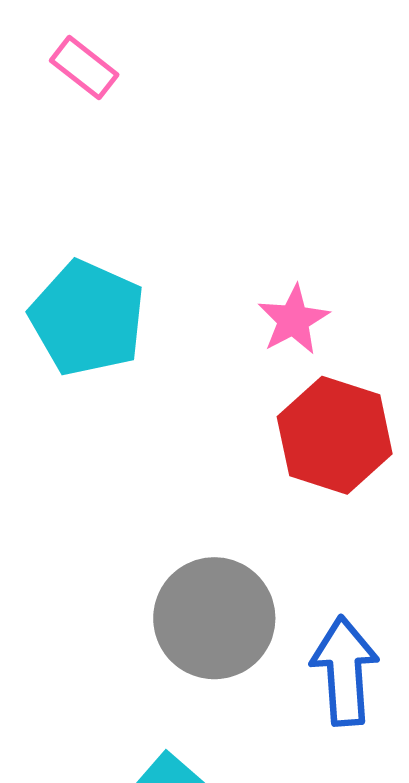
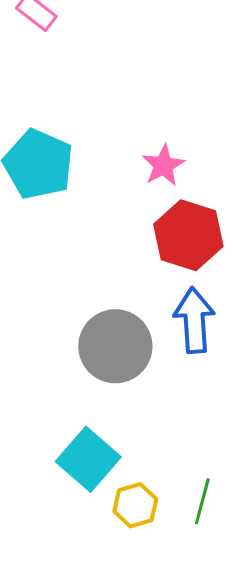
blue arrow: (345, 671) -> (194, 320), moved

